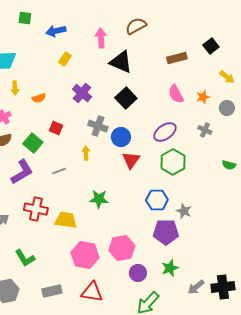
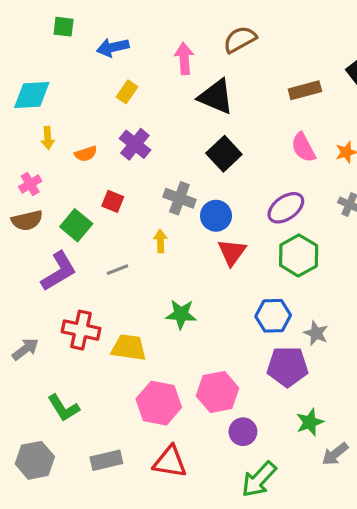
purple cross: (82, 93) -> (135, 144), moved
green star: (170, 268) -> (310, 422), moved

